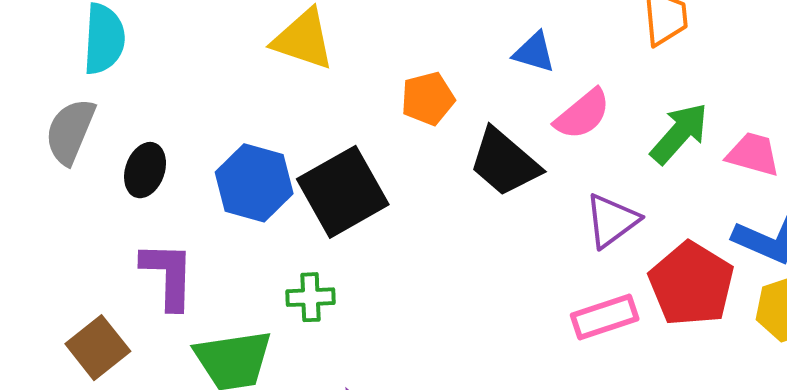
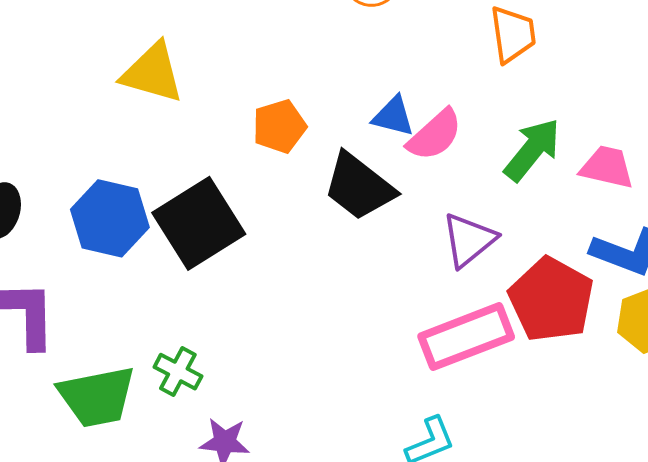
blue triangle: (534, 52) -> (393, 116), moved
green cross: (310, 297) -> (178, 372), moved, turned 33
pink rectangle: (605, 317) -> (466, 337), size x1.4

